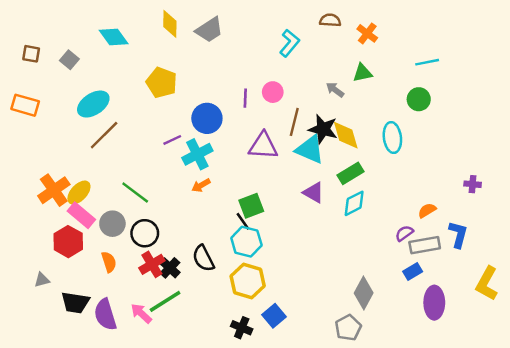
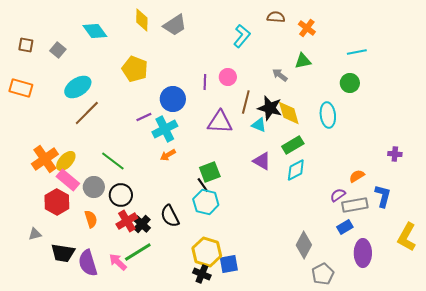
cyan triangle: (310, 149) -> (259, 125), size x0.6
yellow hexagon: (248, 281) -> (207, 252), moved
blue square: (274, 316) -> (229, 264), turned 30
gray pentagon: (348, 328) -> (323, 274), moved

